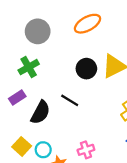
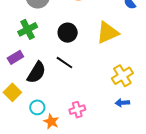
black circle: (86, 69) -> (68, 33), moved
yellow square: (22, 146) -> (12, 92), moved

